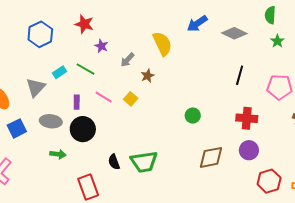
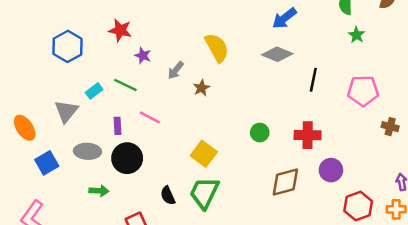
blue arrow: (197, 23) -> (284, 18), moved
gray diamond: (234, 33) -> (277, 54), moved
yellow square: (131, 99) -> (204, 154), moved, size x1.5
red cross: (247, 118) -> (308, 135), moved
green trapezoid: (144, 162) -> (204, 193), turned 128

